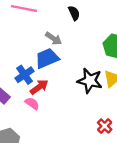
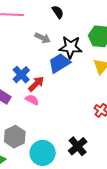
blue trapezoid: (47, 58) -> (59, 63), moved
black star: (90, 81) -> (70, 47), moved

